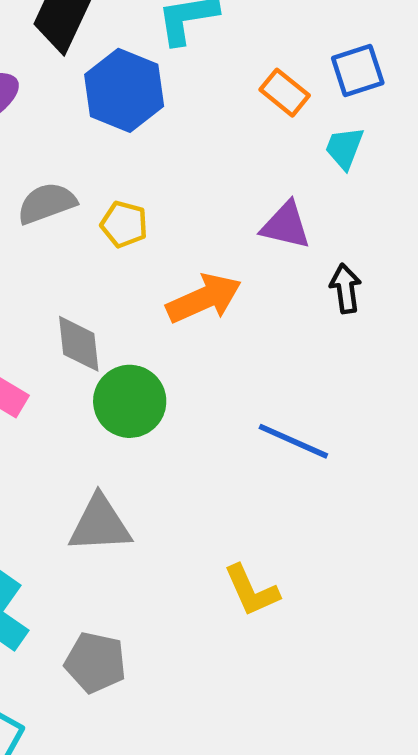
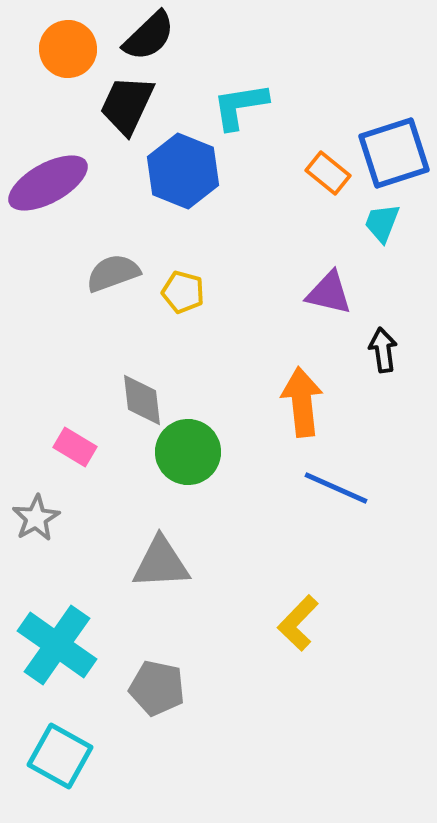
blue square: (358, 70) -> (394, 153), size x1.5
orange arrow: (204, 298) -> (302, 402), moved, turned -72
yellow L-shape: (251, 591) -> (298, 623), turned 68

